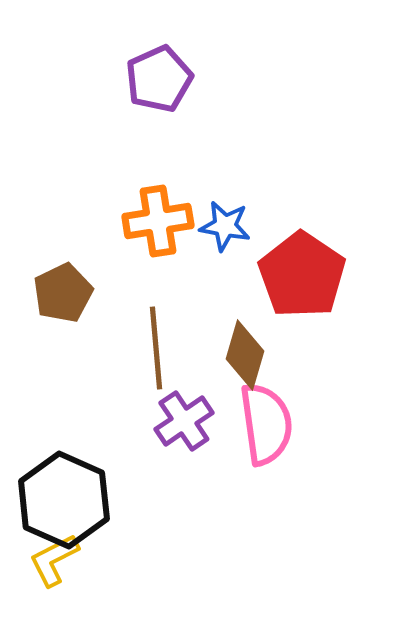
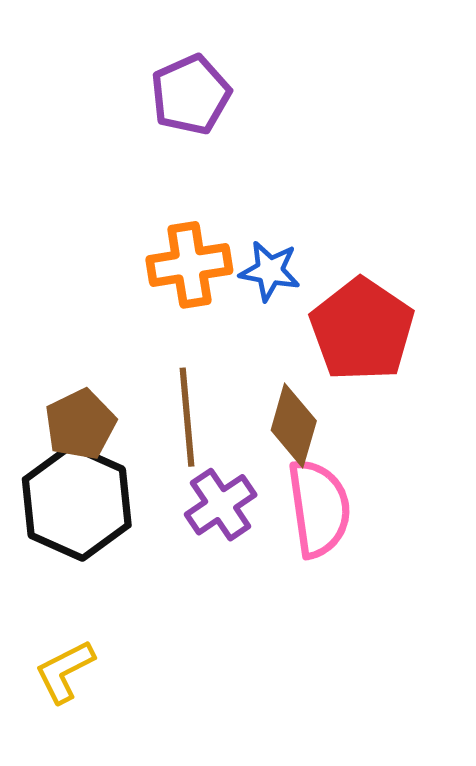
brown pentagon: (63, 293) -> (80, 424), moved
black hexagon: (64, 500) -> (77, 502), moved

